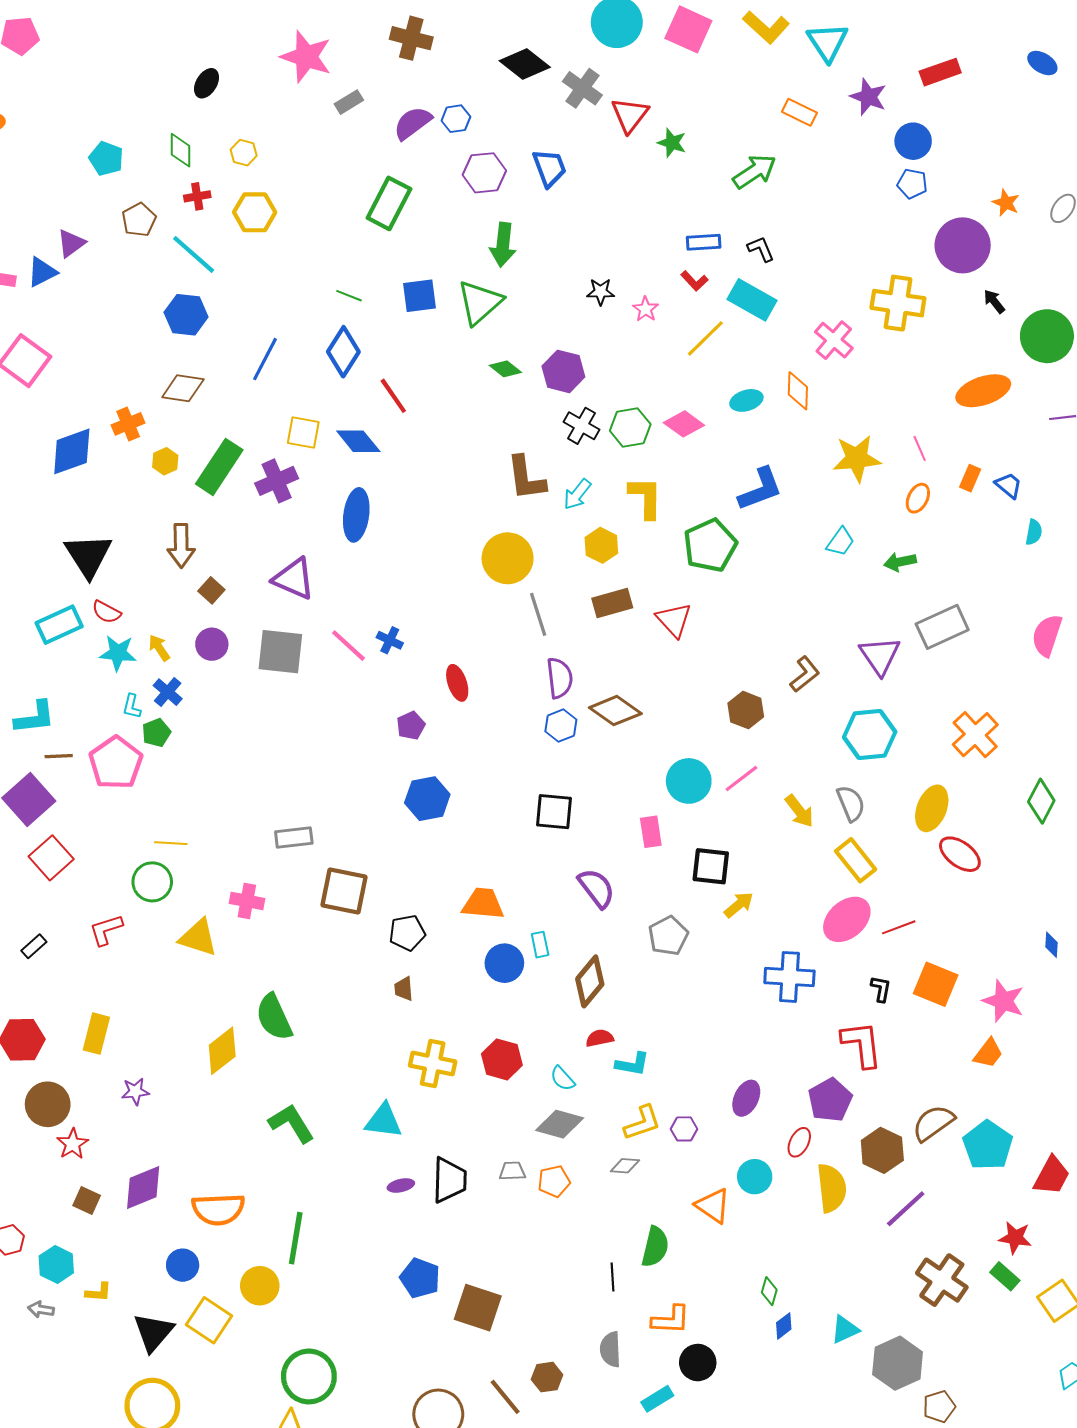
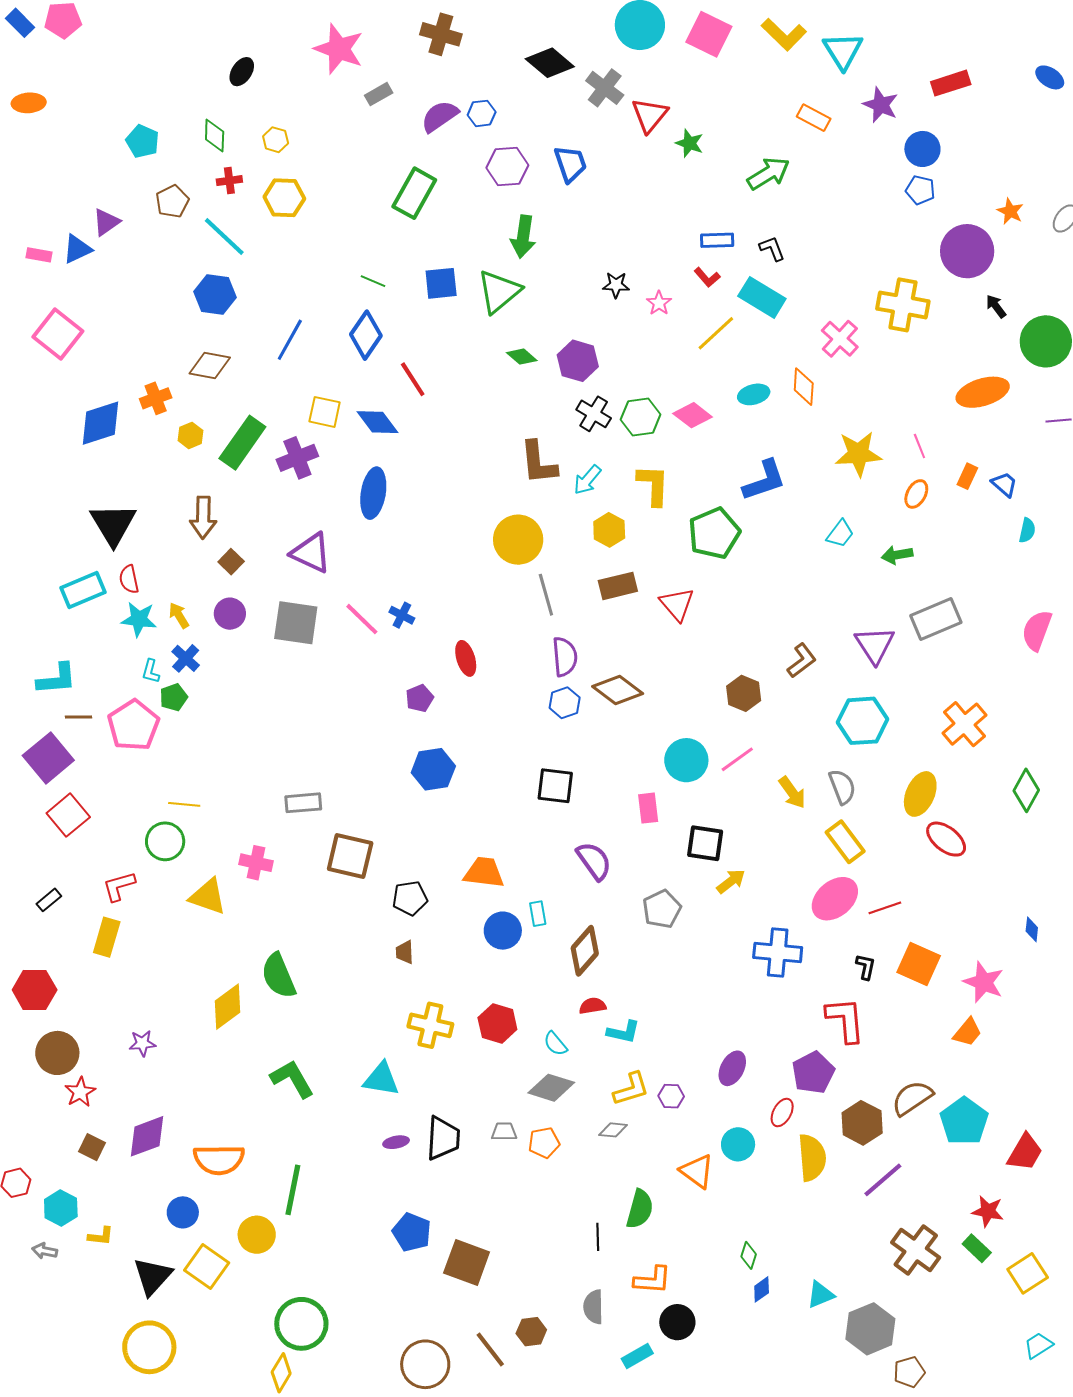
red semicircle: (106, 612) -> (129, 579), turned 48
yellow rectangle: (96, 1034) -> (107, 937), moved

